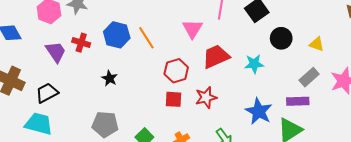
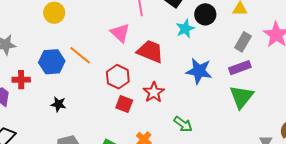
red trapezoid: (216, 57) -> (150, 51), turned 64
cyan star: (254, 64) -> (185, 29), moved
red square: (174, 99) -> (124, 104), turned 36
blue star: (259, 111) -> (199, 71), moved

